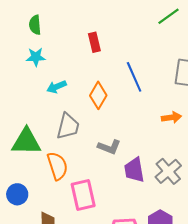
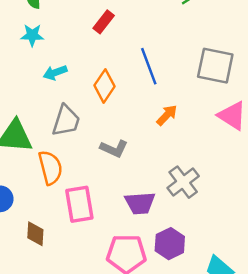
red rectangle: (94, 42) -> (104, 22), turned 48
orange arrow: (171, 117) -> (167, 115), moved, turned -42
purple trapezoid: (134, 170) -> (140, 203), moved, turned -88

